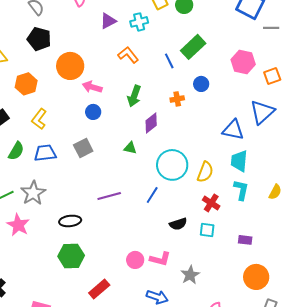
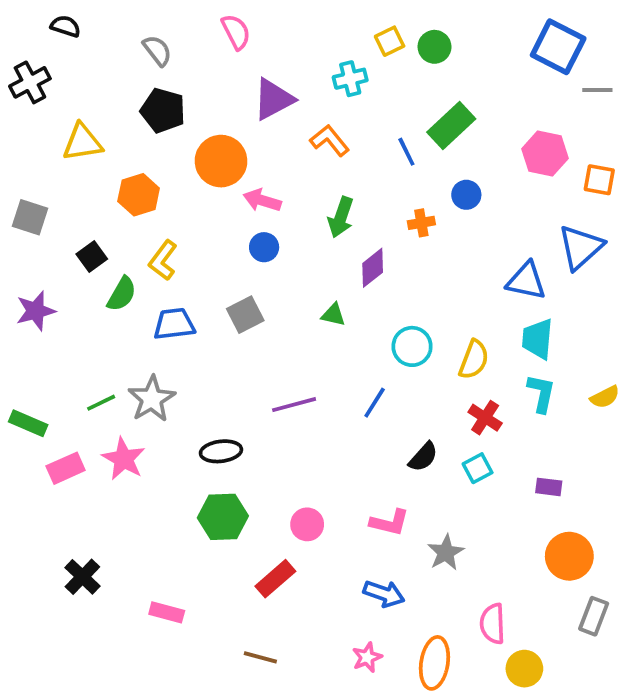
purple triangle: (108, 21) -> (273, 99), moved, size x1.4
orange square: (272, 76) -> (599, 180), turned 30
green semicircle: (16, 151) -> (122, 294), moved
cyan circle: (172, 165) -> (412, 346), size x0.7
yellow semicircle: (275, 192) -> (605, 397), turned 35
black semicircle: (178, 224) -> (423, 457), turned -30
cyan square: (207, 230) -> (478, 468), turned -35
pink circle: (135, 260) -> (307, 524), moved

